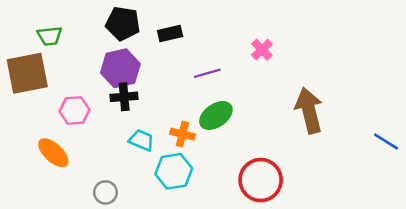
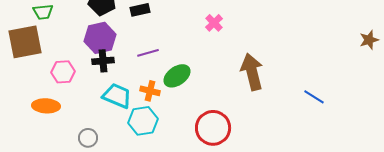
purple line: (207, 73) -> (148, 53), moved
cyan trapezoid: (141, 140) -> (117, 96), size x1.4
orange ellipse: (53, 153) -> (46, 106), turned -40

